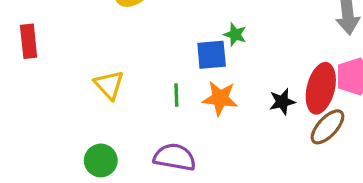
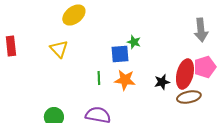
yellow triangle: (109, 85) -> (59, 49), moved
brown ellipse: (327, 127) -> (189, 97), turned 35

